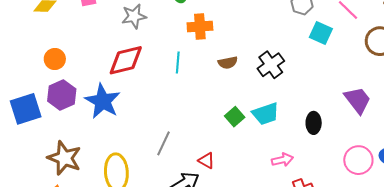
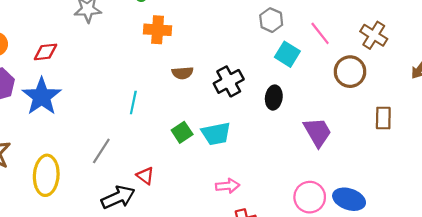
red diamond: (126, 60) -> (46, 52), moved, size x0.6
cyan line: (178, 62) -> (133, 102), moved
black ellipse: (314, 123) -> (274, 98), moved

